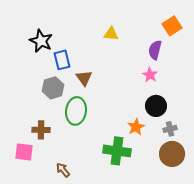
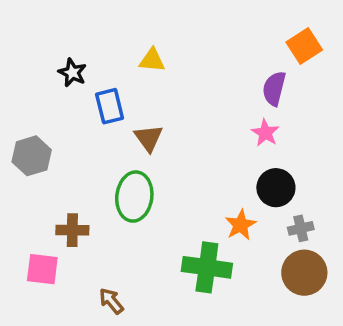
yellow triangle: (111, 34) -> (152, 60), moved
black star: (41, 41) -> (72, 73), size x0.7
gray hexagon: (53, 88) -> (32, 156), moved

